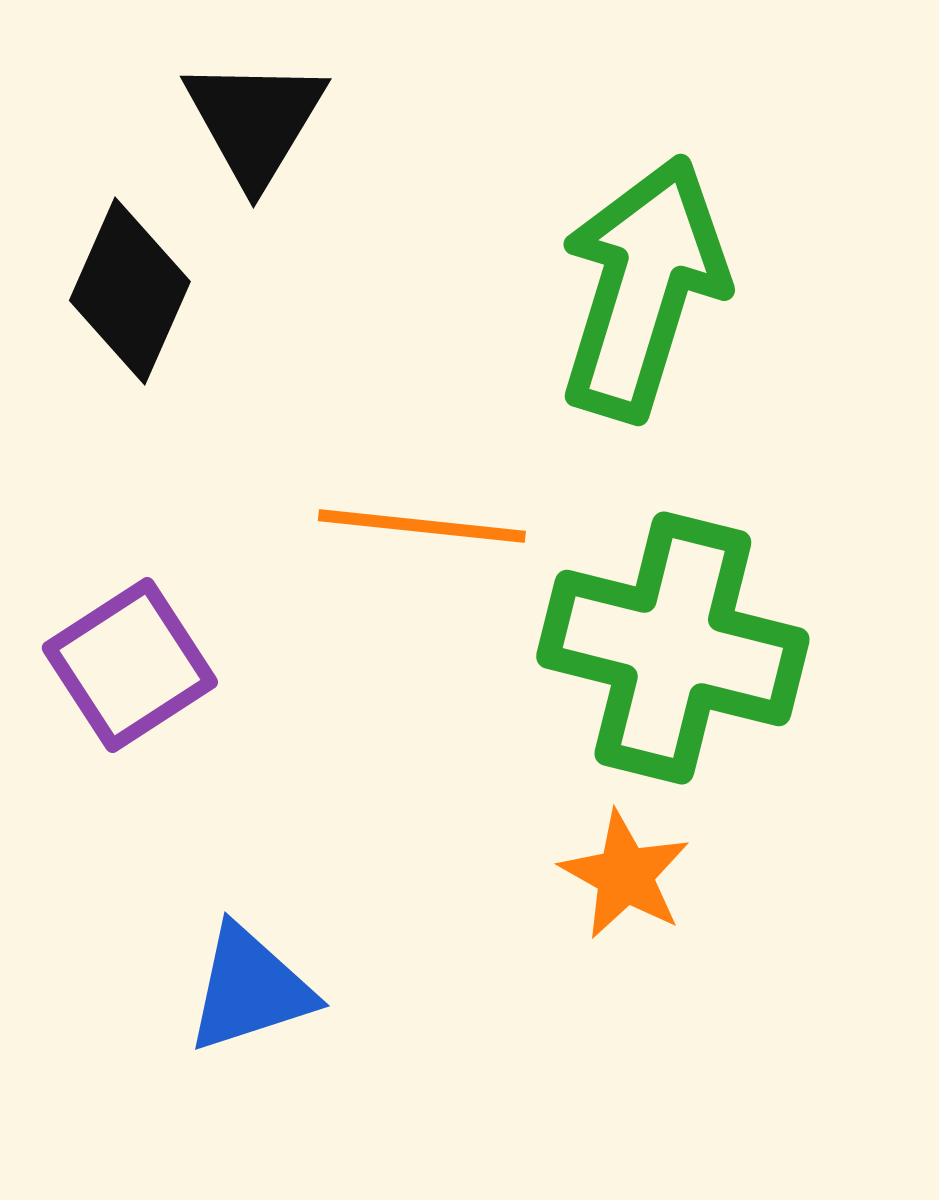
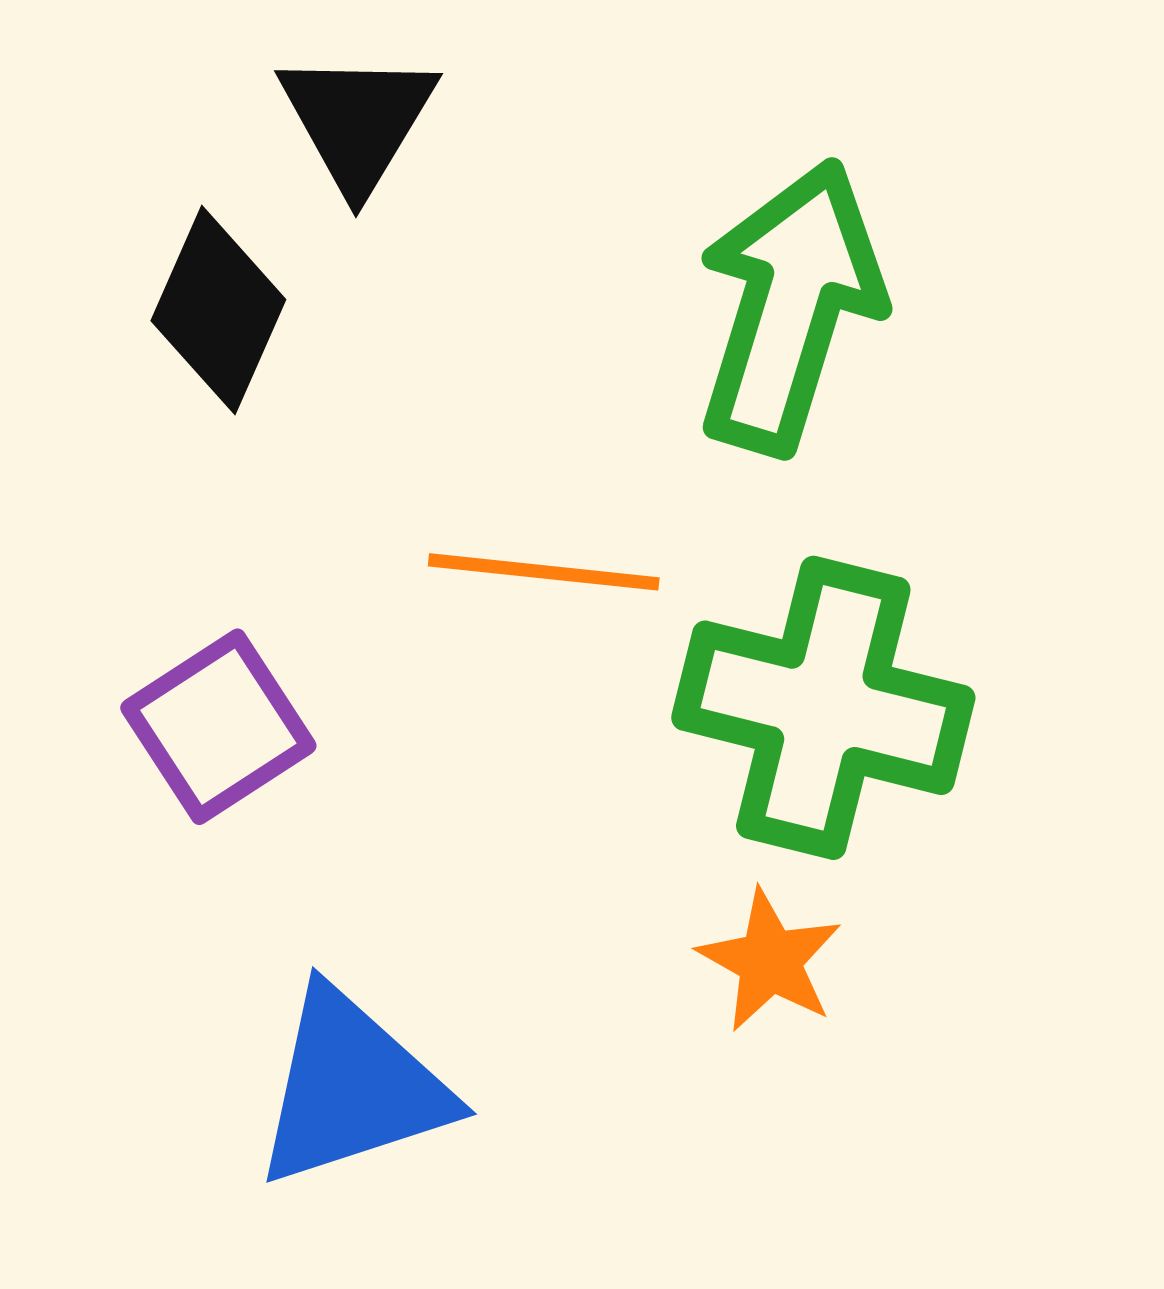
blue triangle: (250, 989) -> (352, 1088), size x1.4

